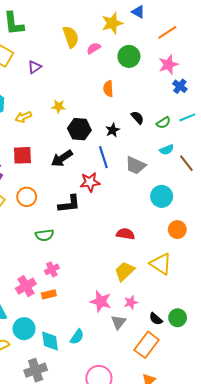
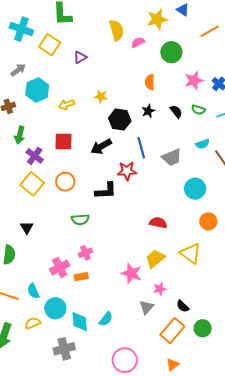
pink star: (168, 65) -> (194, 80), moved
green semicircle: (163, 123) -> (198, 110), moved, turned 48
black star: (113, 130) -> (148, 111), moved
gray trapezoid: (136, 165) -> (172, 157), turned -50
pink star: (101, 301) -> (131, 273), moved
green circle: (178, 318) -> (203, 328), moved

